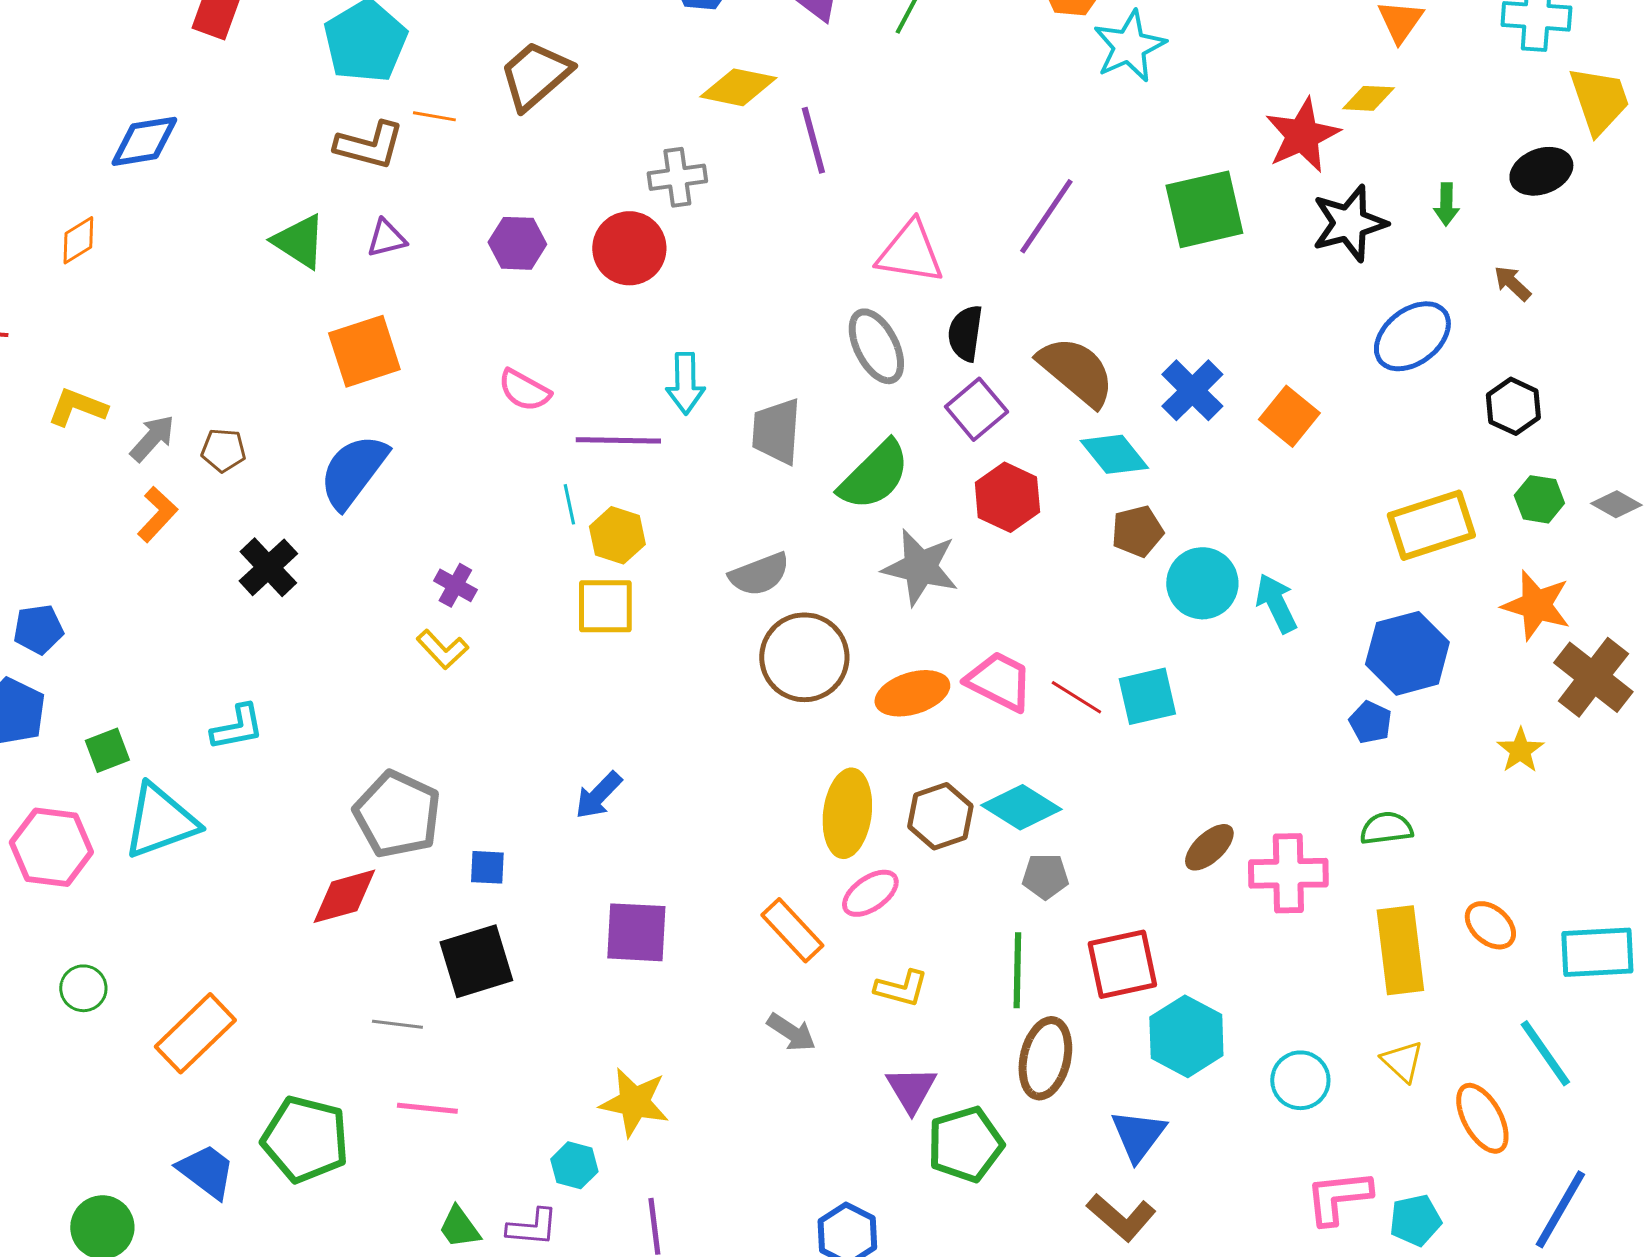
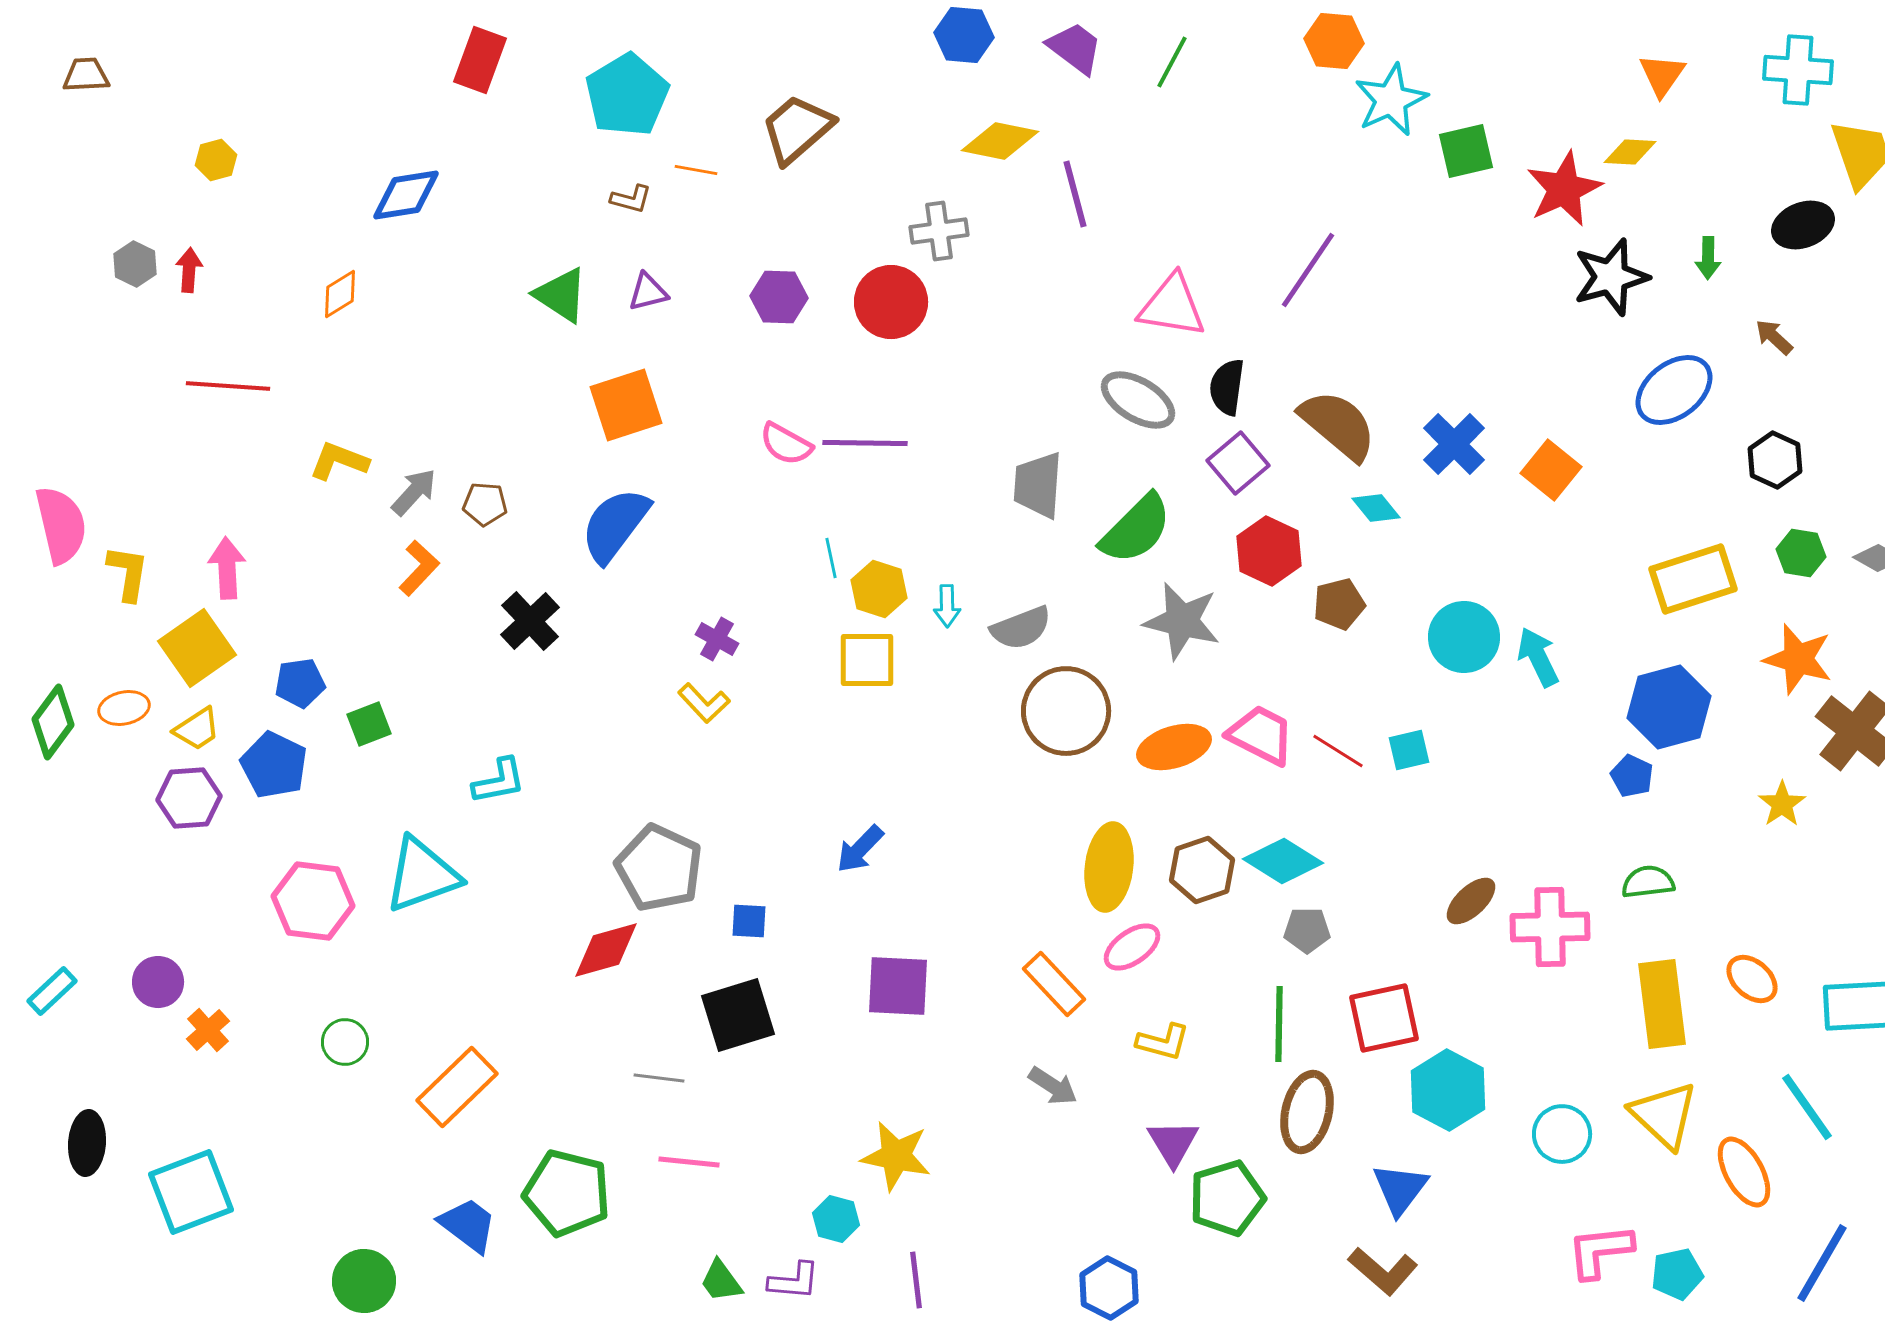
brown L-shape: (369, 145) -> (631, 199), size x0.6
green square: (1204, 209) -> (1466, 151), moved, size x0.7
gray ellipse: (876, 346) -> (1138, 400), turned -32
cyan arrow: (685, 383) -> (947, 606), moved, size x0.7
purple line: (618, 440) -> (865, 443), moved
cyan diamond: (1114, 454) -> (1376, 508), size x0.7
brown pentagon: (1137, 531) -> (1339, 604), moved
cyan square: (1147, 696) -> (1409, 750), size x0.7
green square: (107, 750) -> (369, 724), moved
yellow triangle: (1402, 1061) -> (1664, 1115), size x1.6

